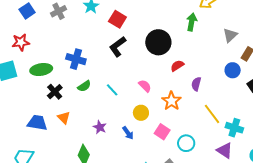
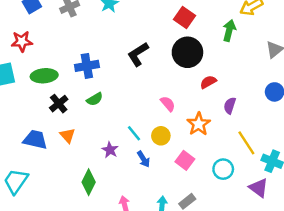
red square: (117, 19) -> (184, 17), moved
blue cross: (76, 59) -> (87, 66), turned -30
cyan line: (112, 90) -> (134, 133), moved
cyan circle: (186, 143) -> (223, 169), moved

